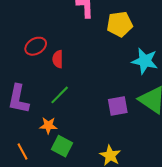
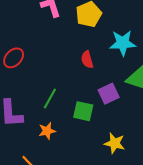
red semicircle: (58, 59) -> (87, 60), moved
green square: (62, 146) -> (83, 111), moved

